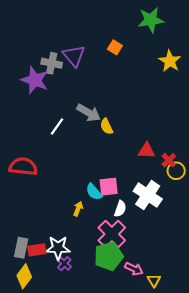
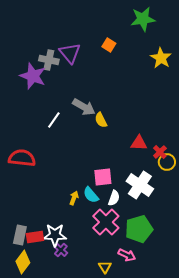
cyan semicircle: (94, 192) -> (91, 195), moved
green pentagon: (109, 256) -> (139, 229), moved
yellow triangle: (154, 280) -> (105, 267), moved

